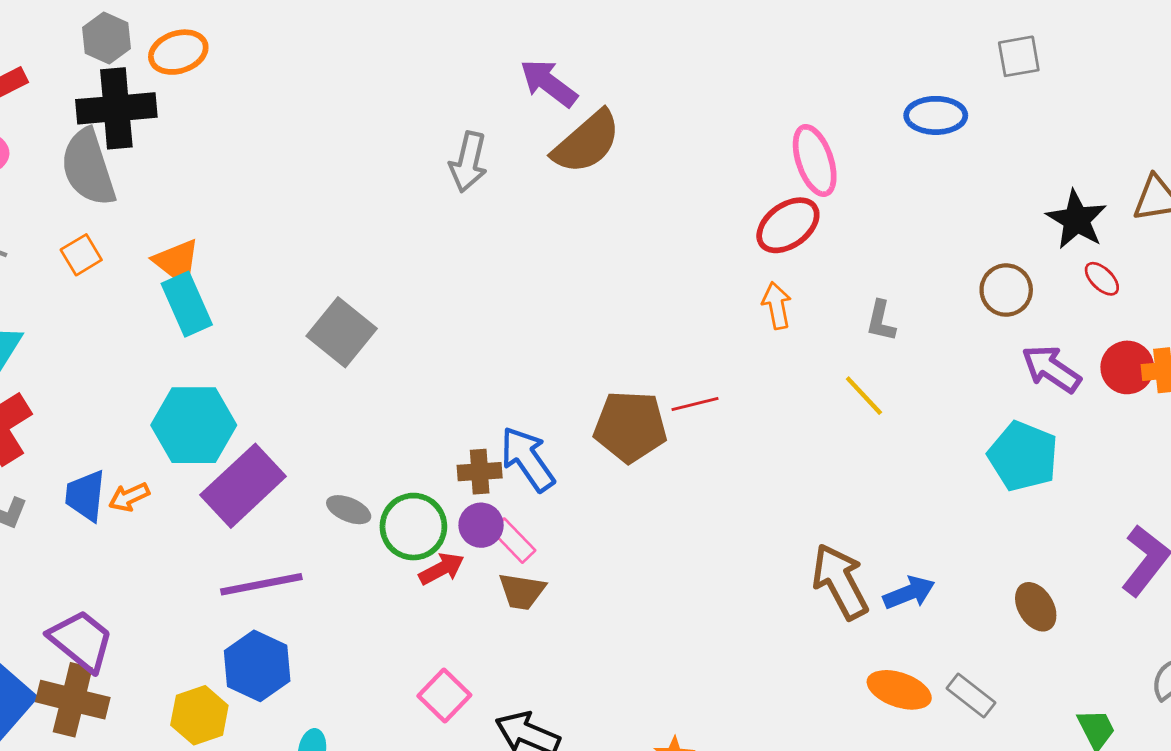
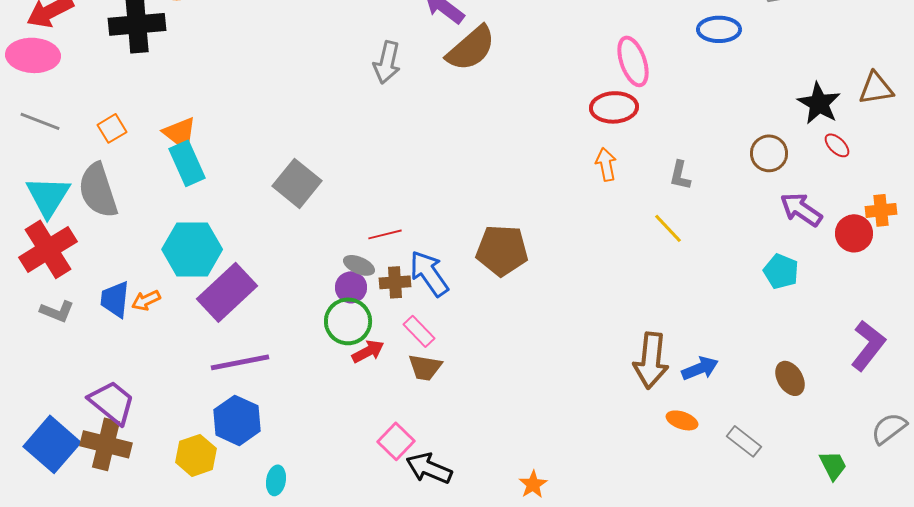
gray semicircle: (88, 168) -> (98, 190), moved
red ellipse: (788, 225) -> (614, 107), turned 33
red circle: (1127, 367) -> (854, 233), moved
red line: (695, 404) -> (385, 234), moved
cyan pentagon: (1023, 456) -> (781, 271), size x0.7
gray ellipse: (349, 510) -> (359, 265), moved
purple circle: (481, 525) -> (351, 287), moved
brown arrow: (840, 581) -> (651, 360), turned -146
orange ellipse: (899, 690) -> (682, 420), moved, size x0.7
pink square: (444, 696) -> (396, 441), moved

